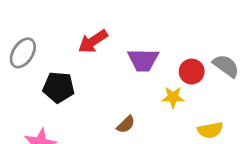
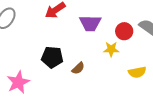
black pentagon: (59, 87) -> (52, 57), moved

